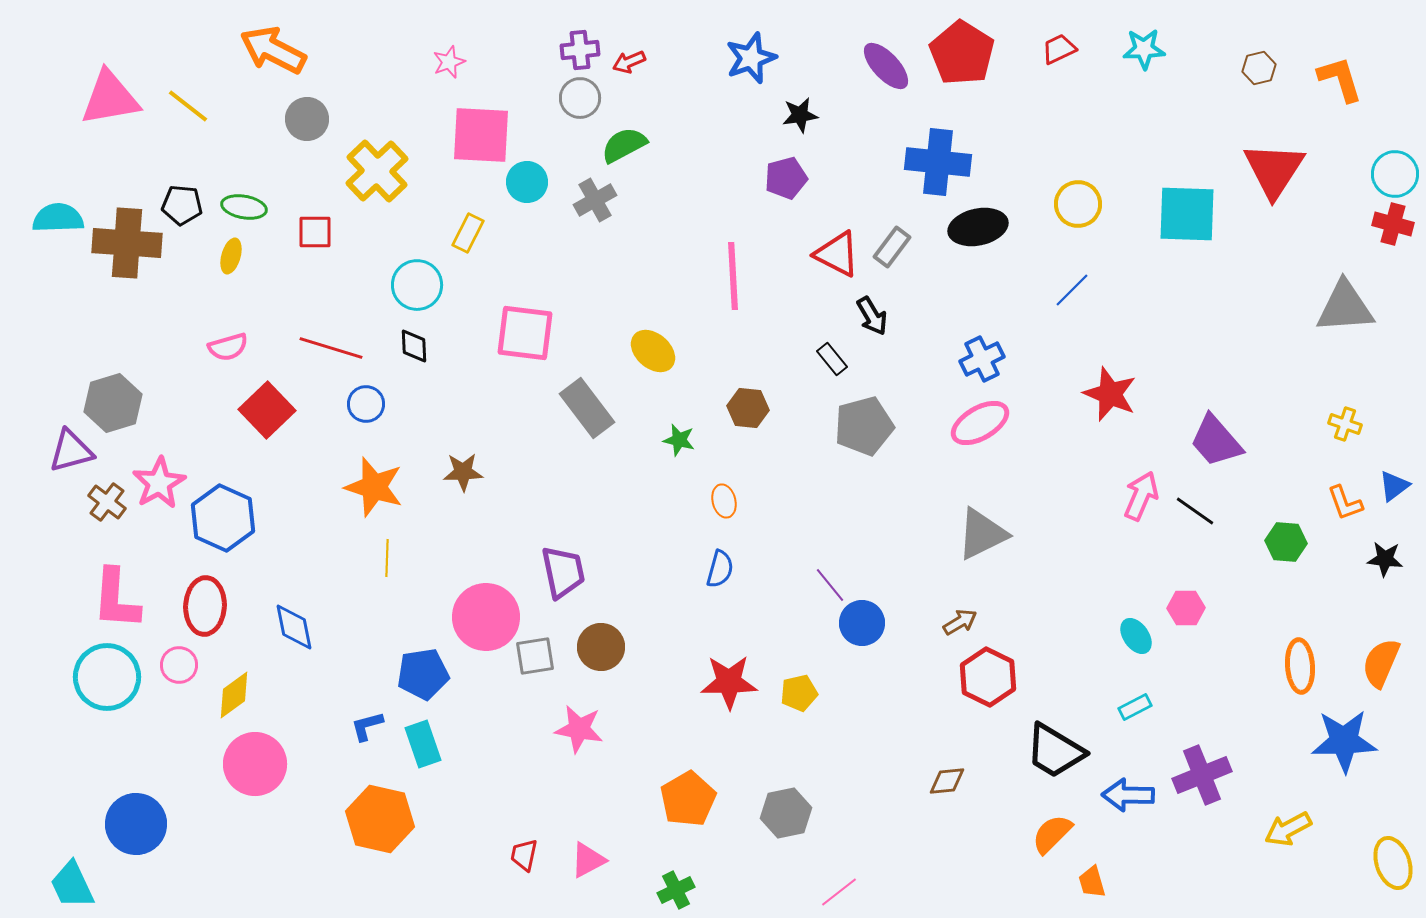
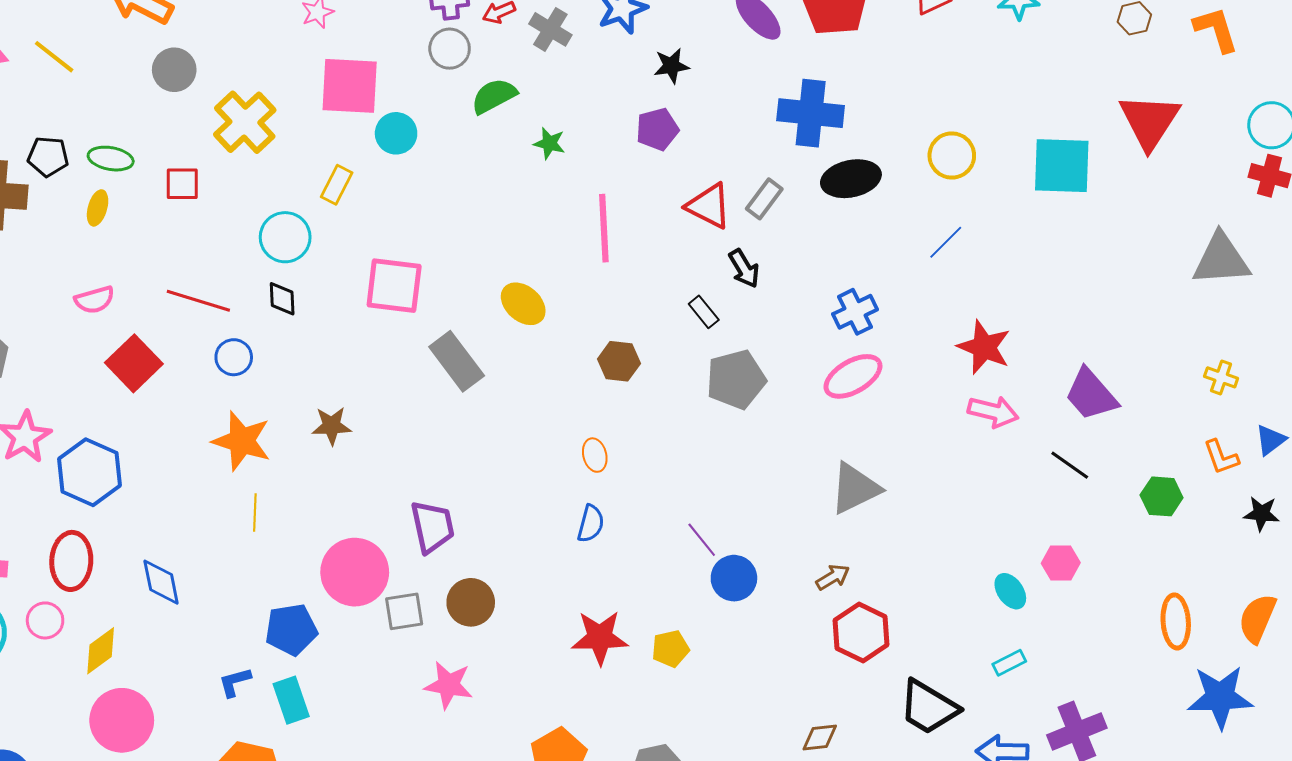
gray cross: (595, 200) -> (550, 29), moved, turned -30
green star: (679, 440) -> (549, 143), moved
pink arrow: (1141, 496) -> (993, 412), moved, turned 81

